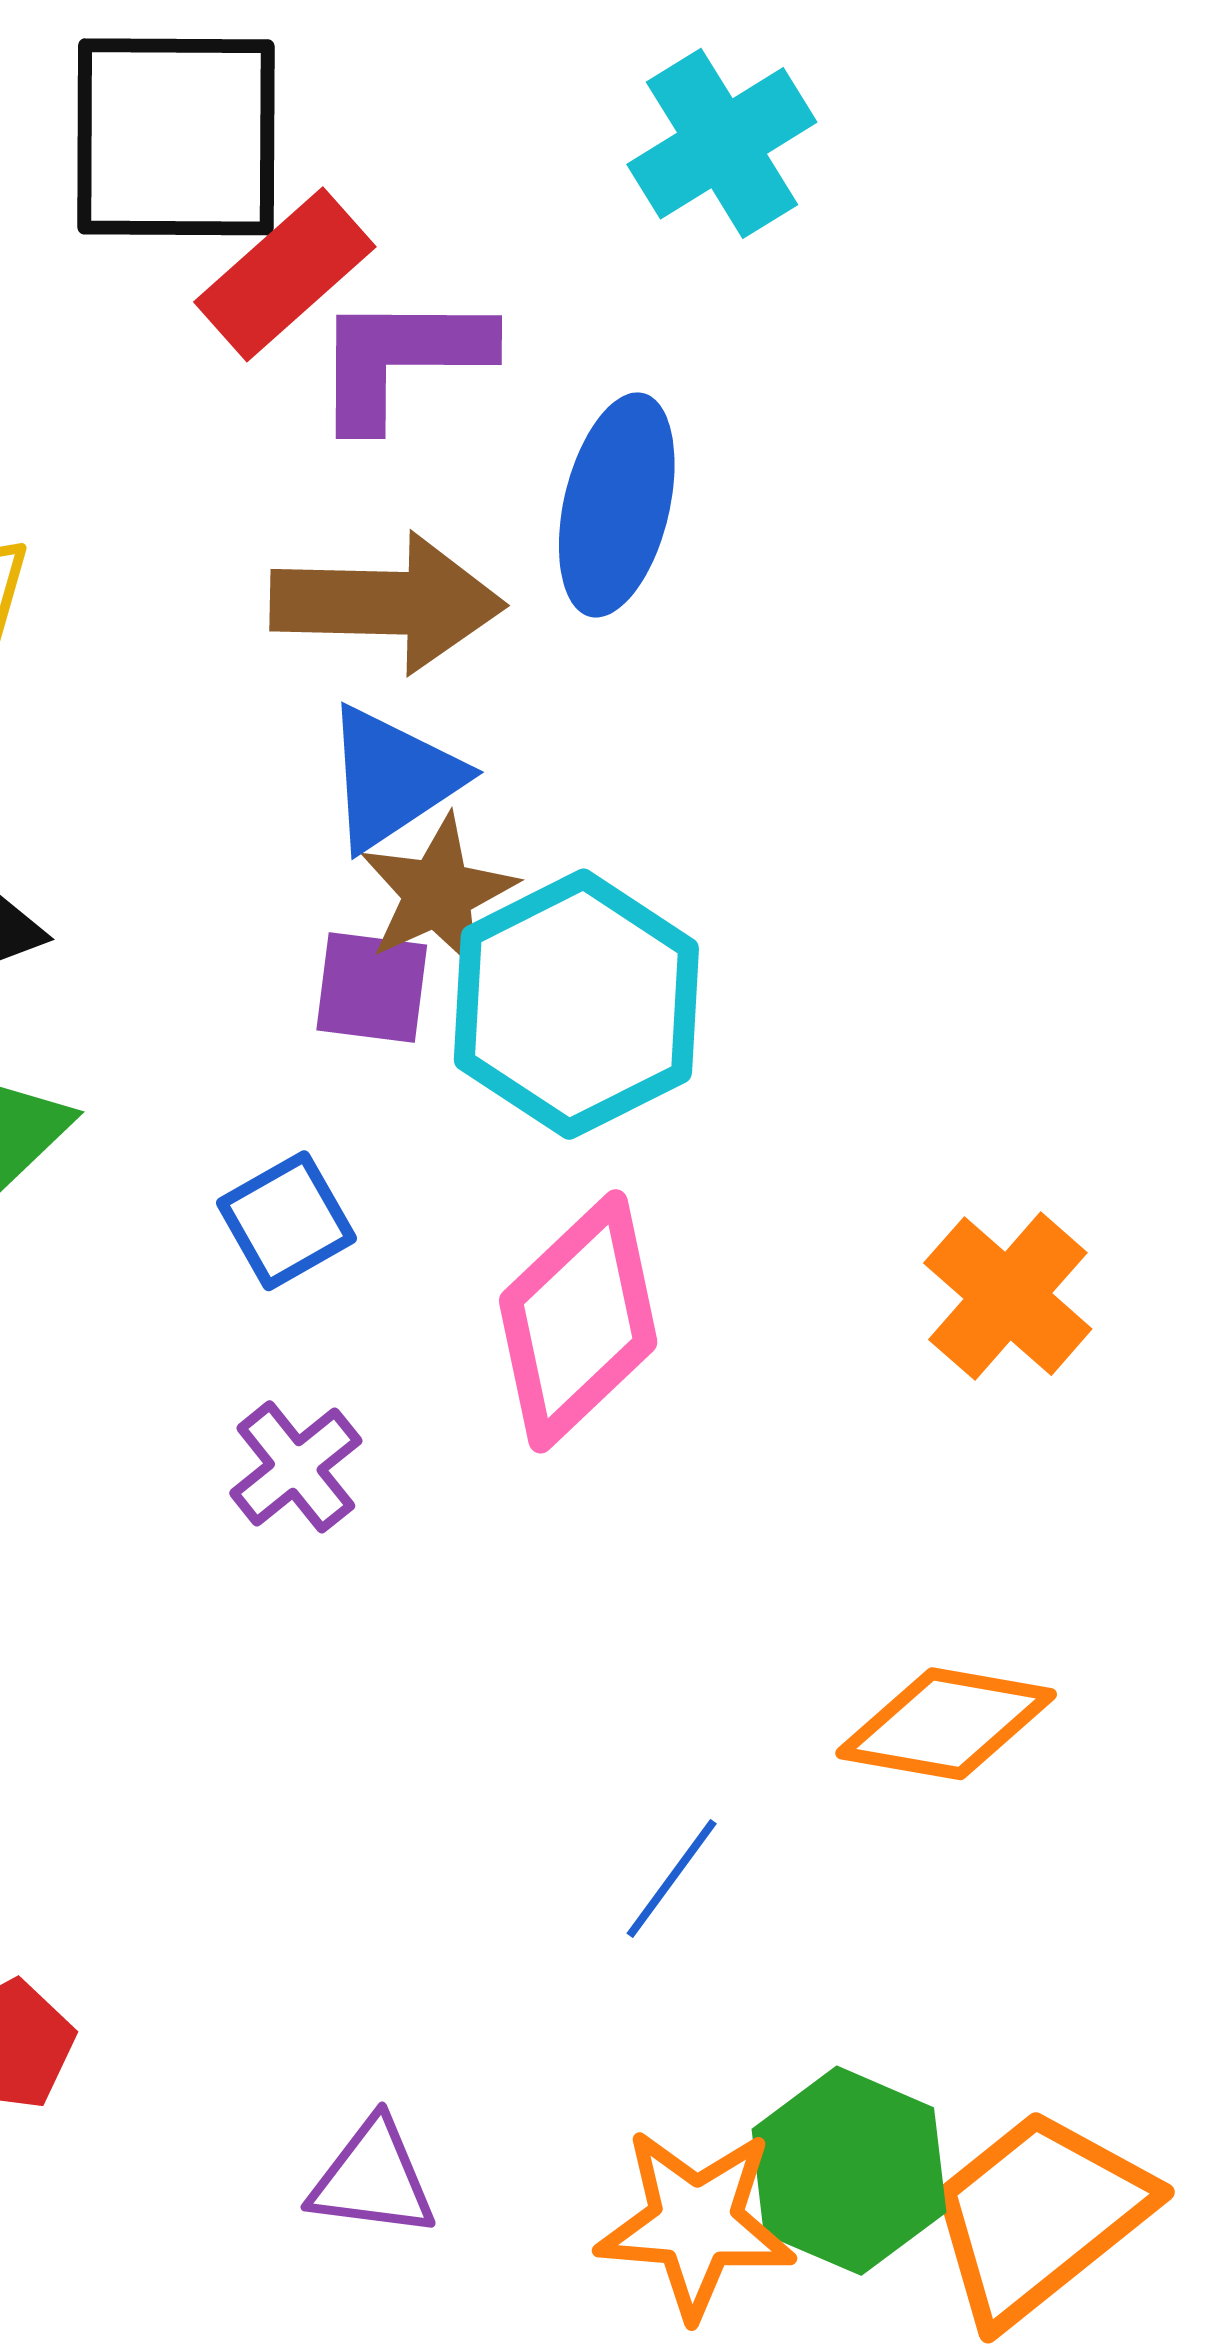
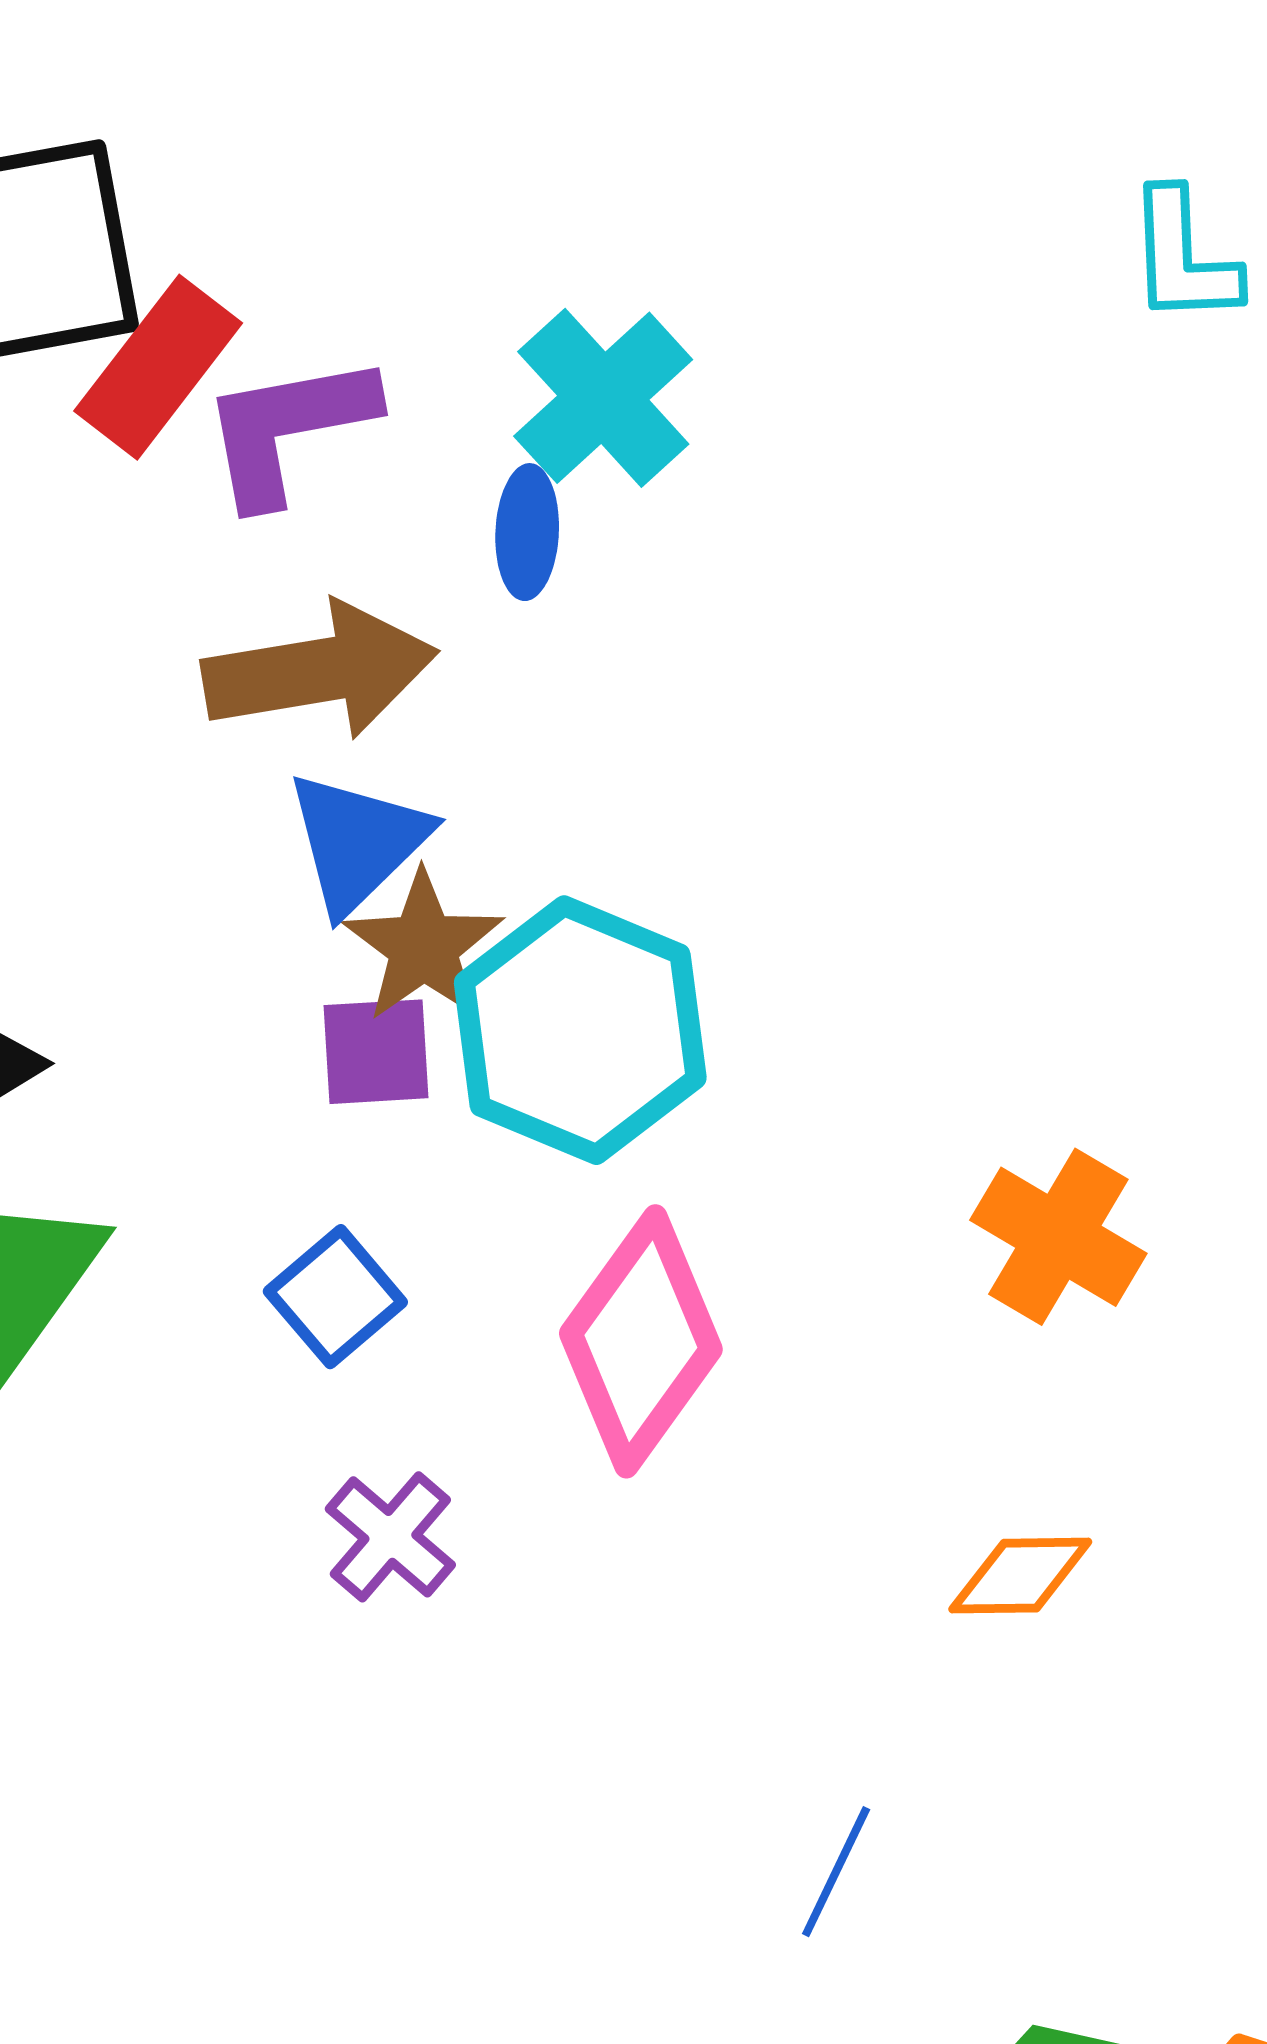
cyan cross: (722, 143) -> (603, 398), moved
blue ellipse: (617, 505) -> (527, 532), size x0.6
orange diamond: (946, 1724) -> (1020, 1576), moved, size x0.7

